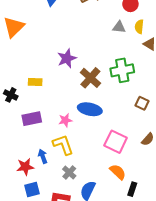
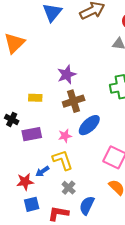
brown cross: (90, 78) -> (74, 101), moved, turned 30
black cross: (11, 95) -> (12, 119), moved
blue ellipse: (90, 109) -> (89, 125), turned -55
blue arrow: (43, 156) -> (42, 171), turned -104

